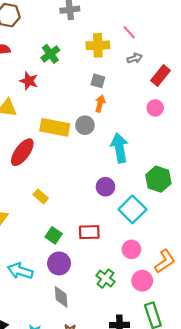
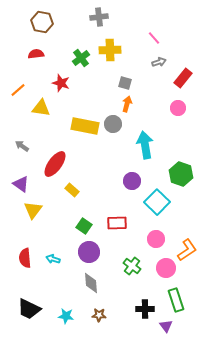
yellow cross: (98, 45) -> (110, 50), moved
red ellipse: (22, 152) -> (55, 164), moved
cyan arrow: (20, 271) -> (53, 259), size x0.6

